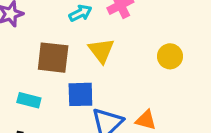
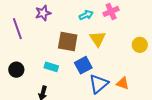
blue square: (80, 94) -> (83, 65), turned -30

